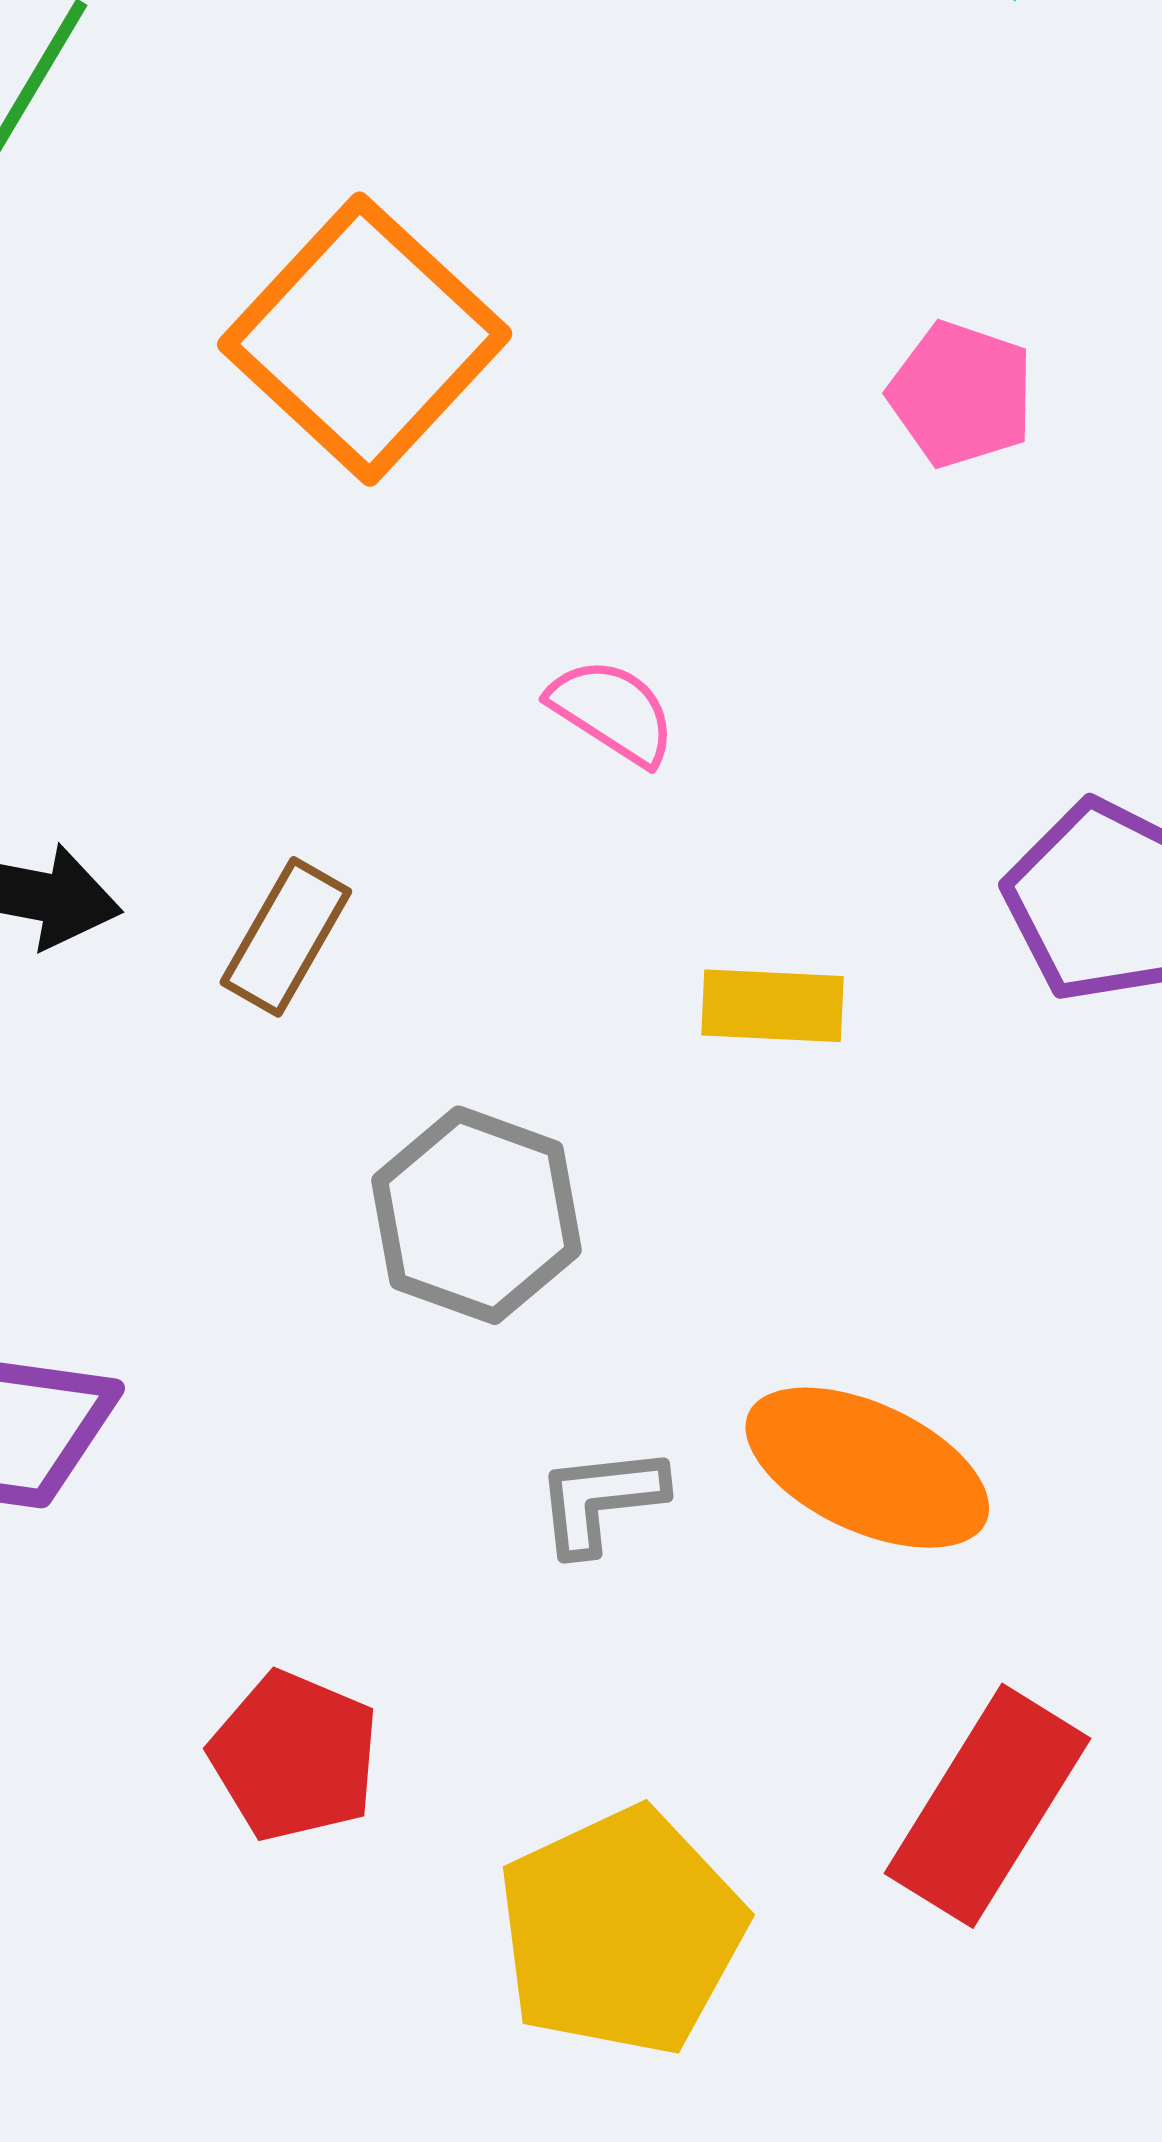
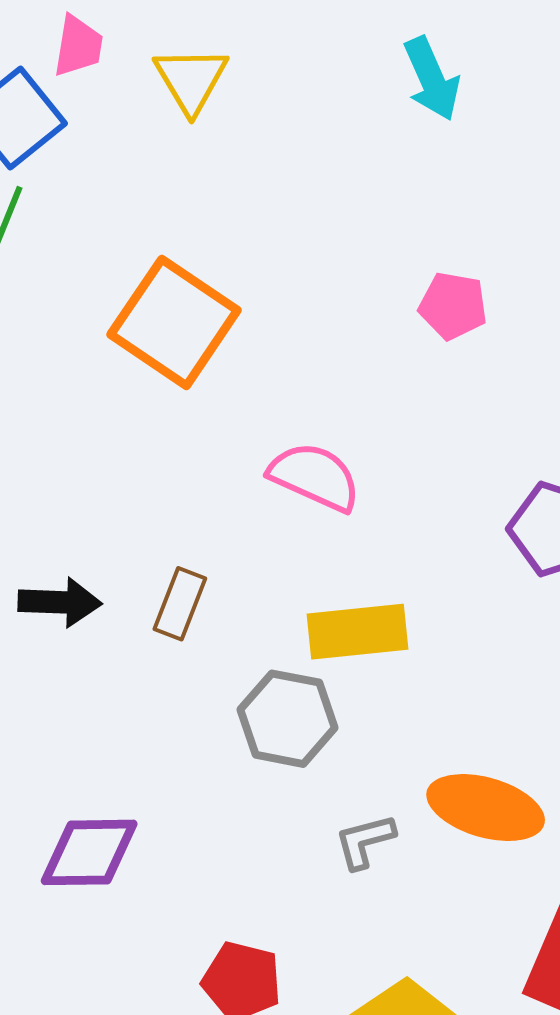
pink semicircle: (612, 711) -> (315, 477), size x1.5
yellow rectangle: (773, 1006) -> (358, 632), moved, size x1.5

